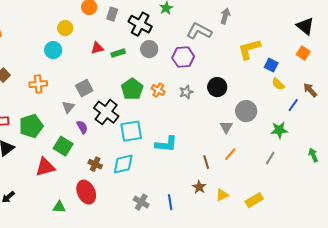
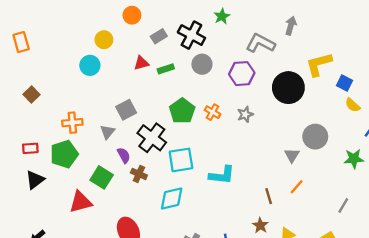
gray rectangle: (112, 14) -> (159, 36), moved, turned 40
orange cross: (38, 84) -> (72, 123), moved
black circle: (217, 87) -> (288, 88), moved, size x1.4
gray line: (270, 158) -> (343, 205), moved
brown cross: (95, 164) -> (139, 174), moved

